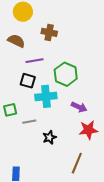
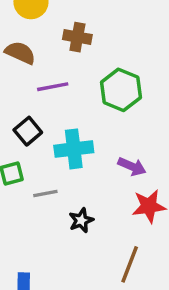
green hexagon: (66, 74) -> (121, 90), moved
black square: (28, 81) -> (28, 131), moved, turned 35

